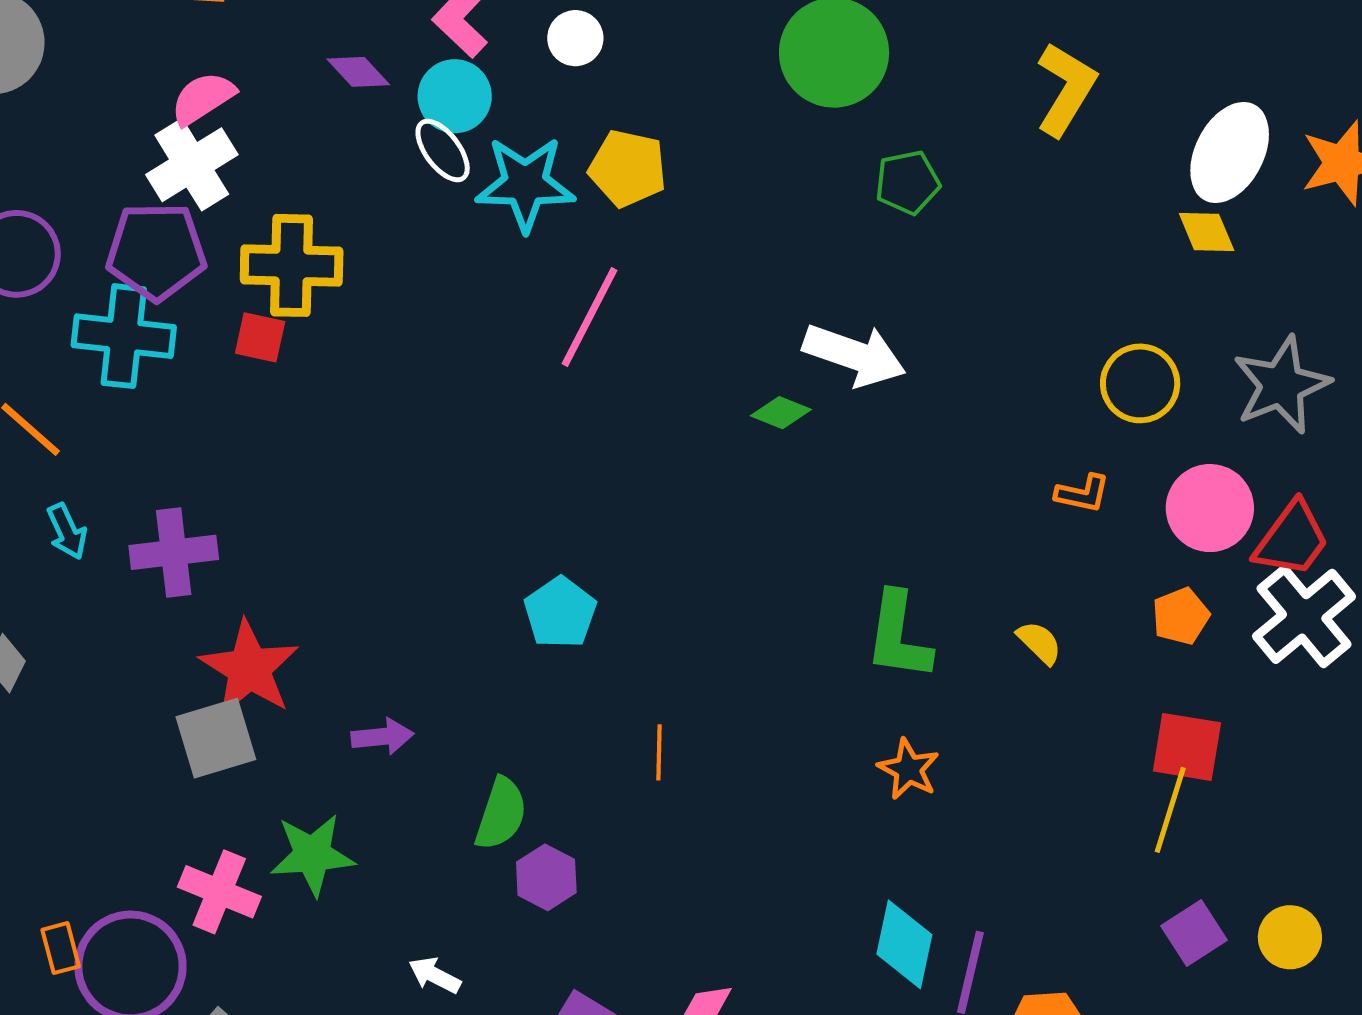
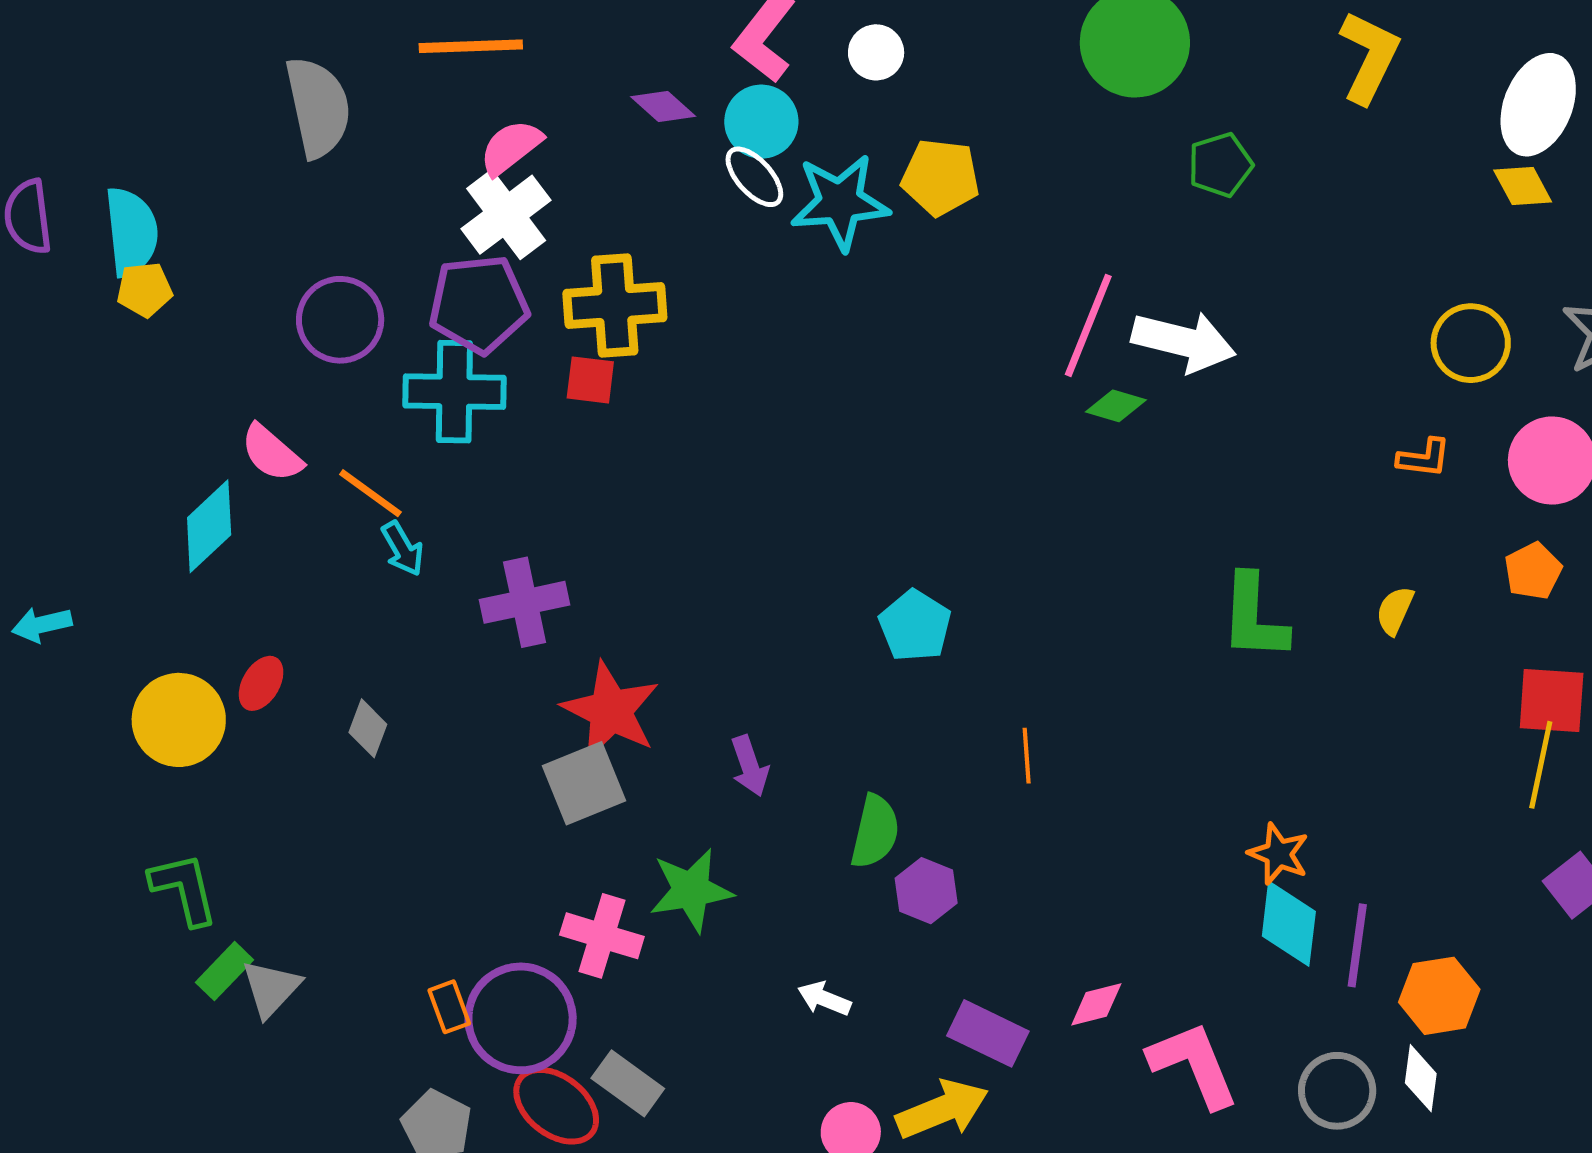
pink line: (589, 317) -> (1088, 325), moved
cyan arrow: (67, 531) -> (402, 549), moved
yellow semicircle: (1039, 643) -> (1395, 611), turned -105
purple arrow: (382, 737) -> (750, 766), turned 82
orange star: (908, 769) -> (1278, 854), moved

